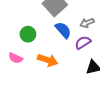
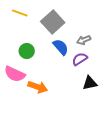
pink semicircle: (16, 58) -> (15, 74), size x1.5
orange arrow: (48, 60) -> (38, 87), moved

